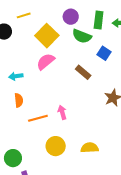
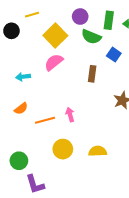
brown rectangle: (83, 72) -> (92, 74), turned 56
orange semicircle: (19, 100) -> (21, 108), moved, turned 56

